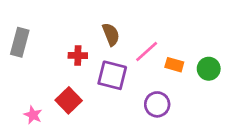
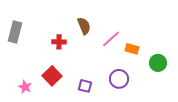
green circle: (209, 69) -> (158, 63), moved
purple square: (112, 75) -> (85, 86), moved, size x0.6

